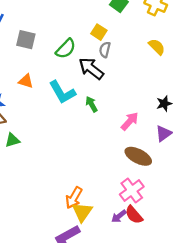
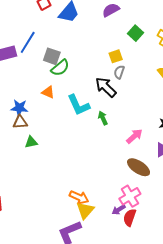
yellow square: (99, 32) -> (116, 56), turned 32
green semicircle: (66, 49) -> (60, 68), moved
orange arrow: (74, 198) -> (79, 197), turned -102
red semicircle: (134, 215) -> (130, 217), turned 54
purple arrow: (119, 216) -> (119, 210), moved

